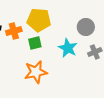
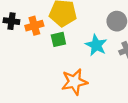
orange star: (36, 72) -> (74, 82), moved

